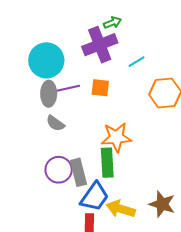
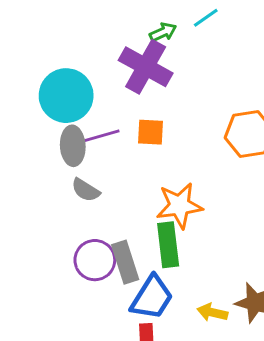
purple cross: (100, 45) -> (146, 67), turned -36
cyan line: (136, 62) -> (206, 18), moved
yellow arrow: (121, 209) -> (212, 312), moved, size x0.7

